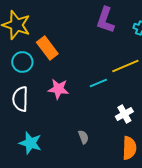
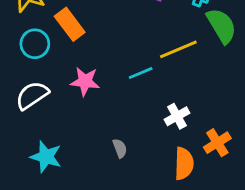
white semicircle: (20, 99) -> (32, 95), turned 55

